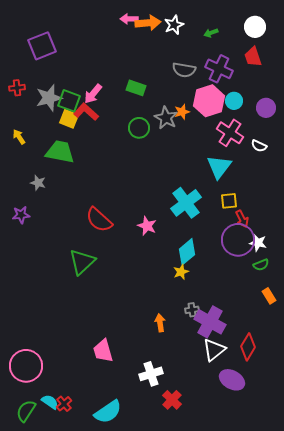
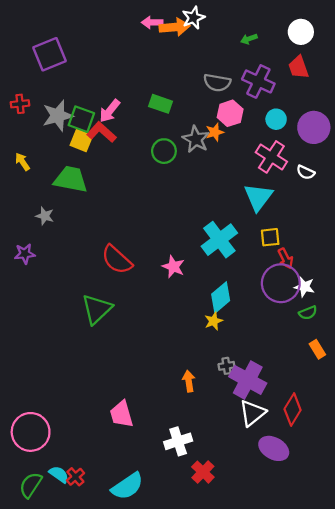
white star: (174, 25) -> (193, 18), moved
pink hexagon: (209, 101) -> (230, 113), moved, size x0.7
purple circle: (266, 108) -> (314, 127), size x1.4

